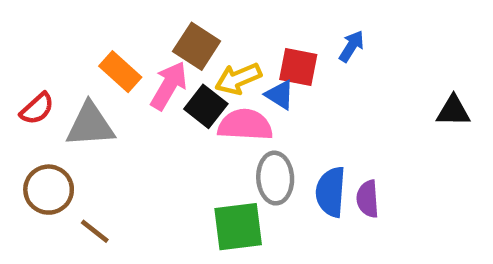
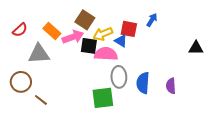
pink arrow: (169, 86) -> (73, 37), turned 40
black square: (206, 106) -> (89, 46), turned -30
red semicircle: (37, 109) -> (20, 30), moved
purple semicircle: (368, 199) -> (171, 86), moved

